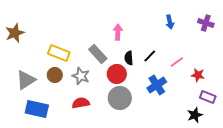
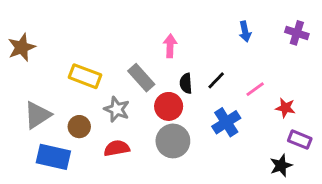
brown circle: (55, 75) -> (79, 127), moved

